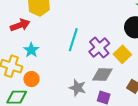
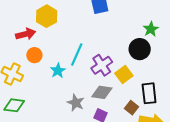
cyan star: (31, 50) -> (58, 71), moved
orange circle: (31, 79) -> (34, 55), moved

